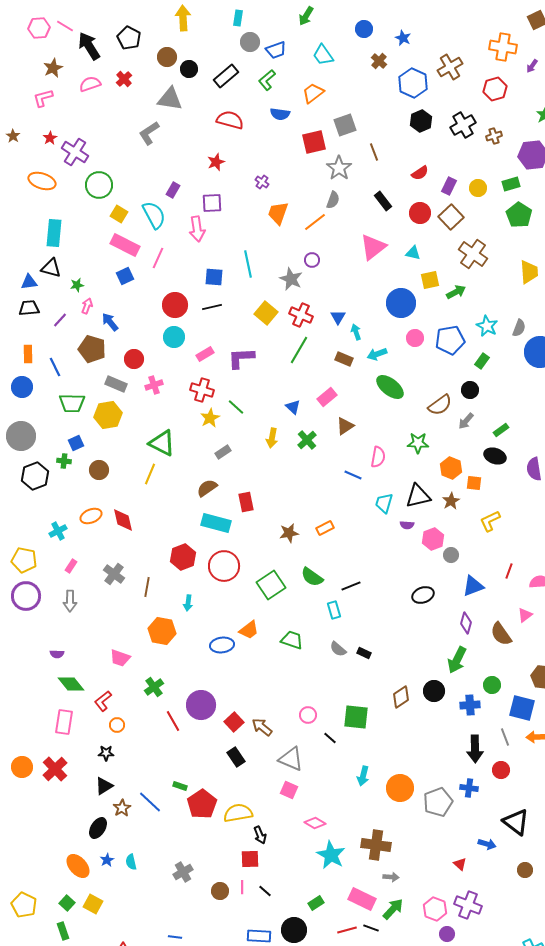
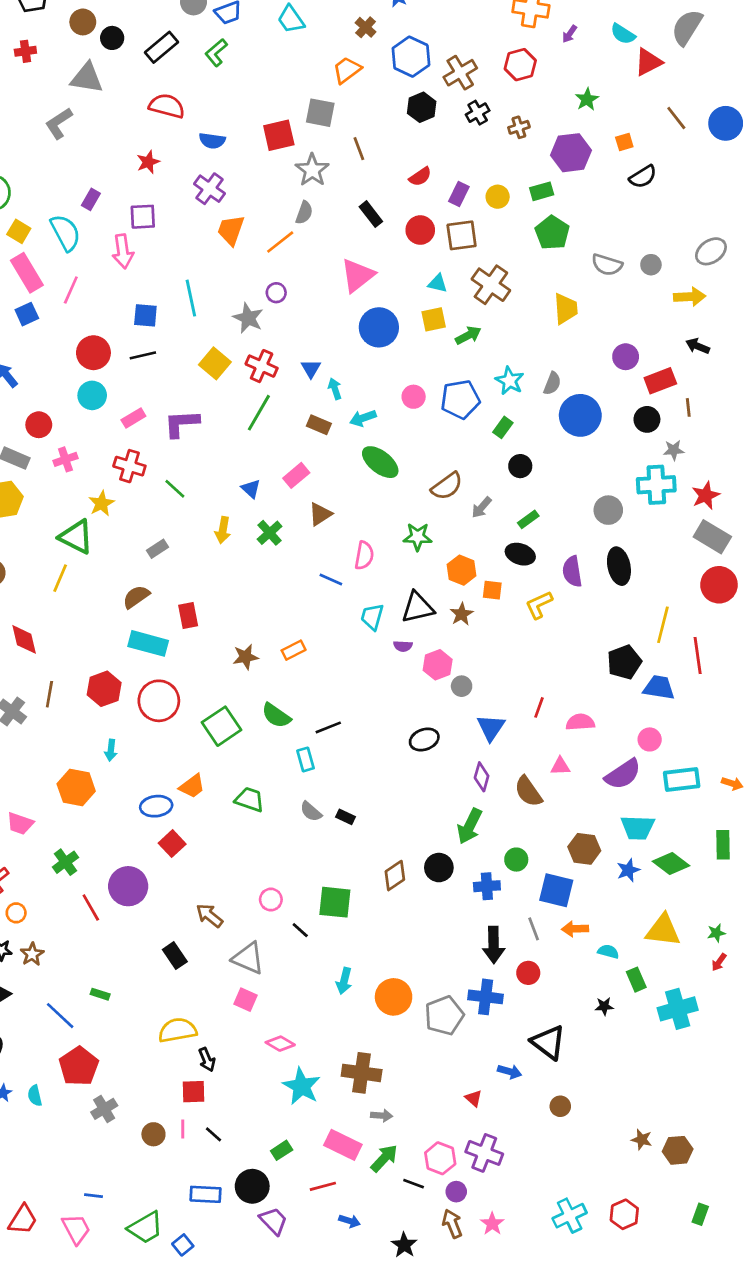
brown cross: (450, 67) -> (460, 73), moved
red cross: (124, 79) -> (25, 51), turned 35
orange trapezoid: (313, 93) -> (347, 70), moved
blue semicircle: (280, 114) -> (212, 141), moved
gray square: (345, 125) -> (320, 113), turned 30
black cross: (463, 125) -> (478, 113), size x0.7
purple cross: (262, 182) -> (210, 189), size x1.6
brown square: (451, 217) -> (462, 235), turned 35
pink rectangle: (125, 245) -> (27, 273), turned 32
cyan triangle: (413, 253) -> (438, 283), moved
blue circle: (401, 303) -> (379, 327), moved
black circle: (470, 390) -> (520, 466), moved
yellow star: (210, 418) -> (101, 503), moved
yellow L-shape: (490, 521) -> (539, 605), moved
blue triangle: (473, 586) -> (491, 727), turned -35
brown line: (147, 587) -> (49, 694), moved
pink triangle: (525, 615) -> (560, 766), turned 35
red square: (234, 722) -> (172, 844), moved
blue cross: (469, 788) -> (486, 997), size x1.4
red pentagon: (202, 804) -> (79, 1066), moved
brown star: (122, 808) -> (32, 954), moved
black line: (371, 928) -> (414, 1184), moved

